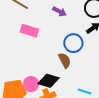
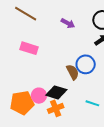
pink rectangle: (29, 31) -> (29, 48), moved
blue circle: (73, 43) -> (86, 64), moved

